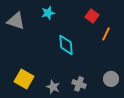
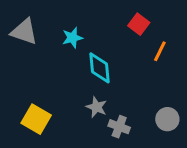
cyan star: (48, 13) -> (72, 38), moved
gray star: (53, 87) -> (97, 107), moved

